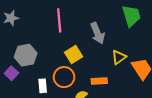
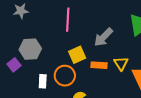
gray arrow: (98, 33) -> (103, 37), turned 60
yellow triangle: (119, 57) -> (121, 63), turned -35
orange rectangle: (99, 81) -> (99, 65), moved

